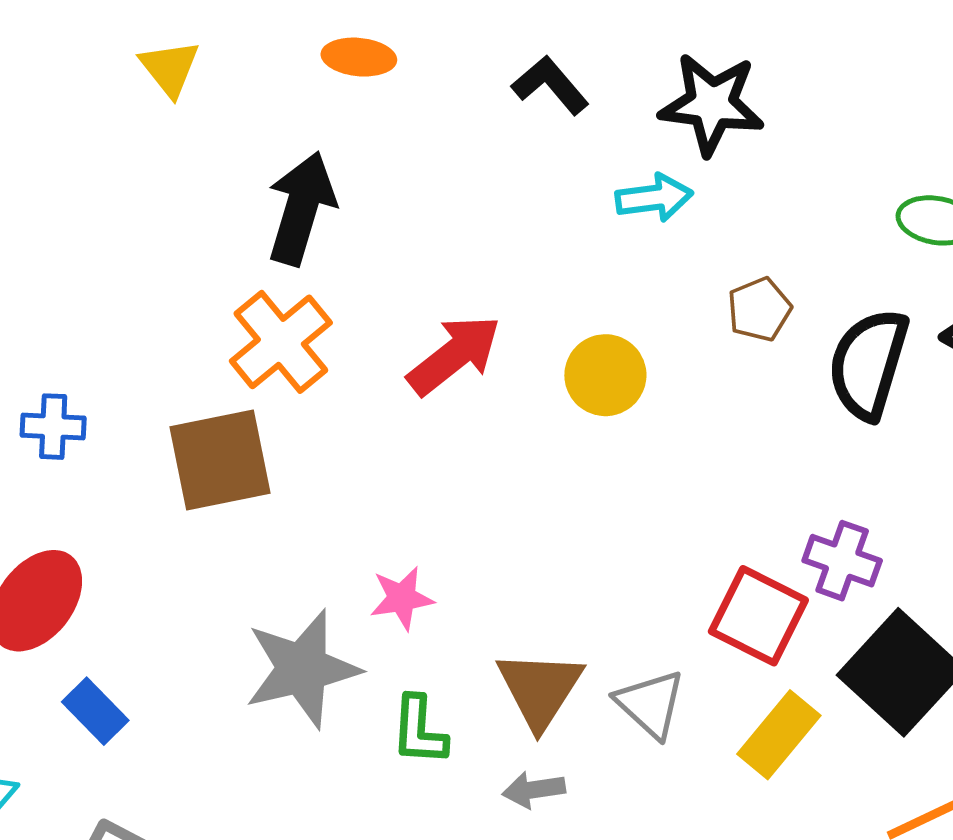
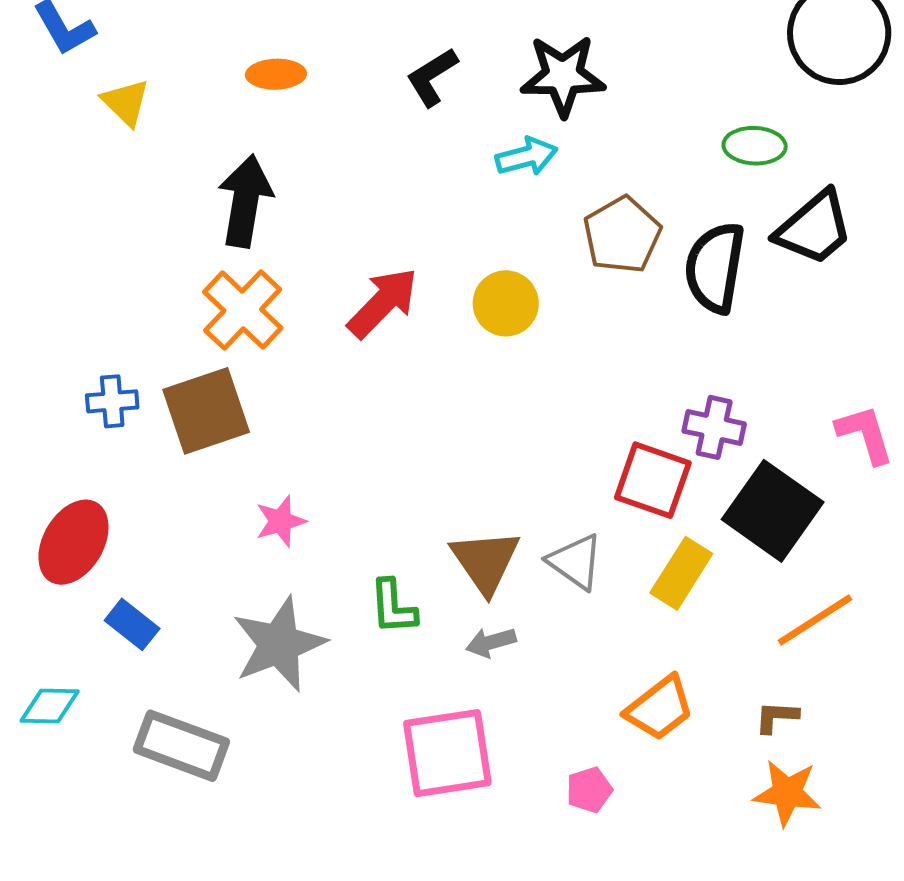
black L-shape: (550, 85) -> (432, 77), turned -74
brown pentagon: (759, 309) -> (622, 235), size x1.5
blue cross: (53, 427) -> (112, 401), moved
pink star: (402, 598) -> (281, 521), moved
gray star: (302, 669) -> (279, 644), moved

